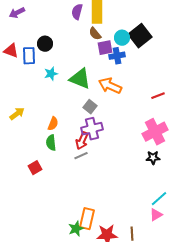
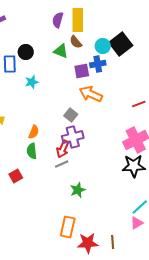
purple square: (105, 48) -> (82, 71), moved
green triangle: (80, 79) -> (61, 51), moved, size x0.7
black star: (153, 158) -> (134, 166), size x1.6
green star: (76, 229) -> (78, 190), moved

